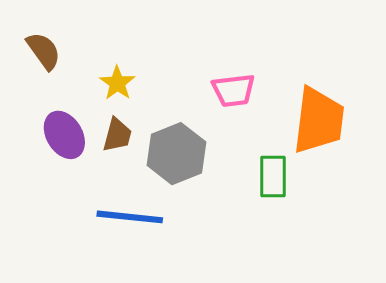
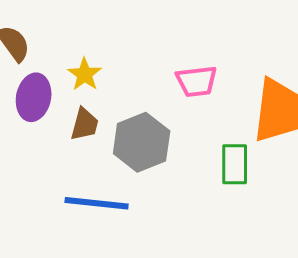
purple ellipse: (64, 135) -> (34, 97), moved, turned 42

